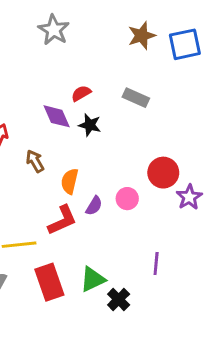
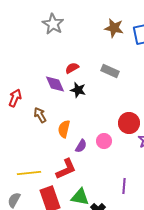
brown star: (142, 36) -> (114, 28), turned 30
red L-shape: (62, 220) -> (66, 169), moved
green triangle: (93, 279) -> (80, 197), turned 36

